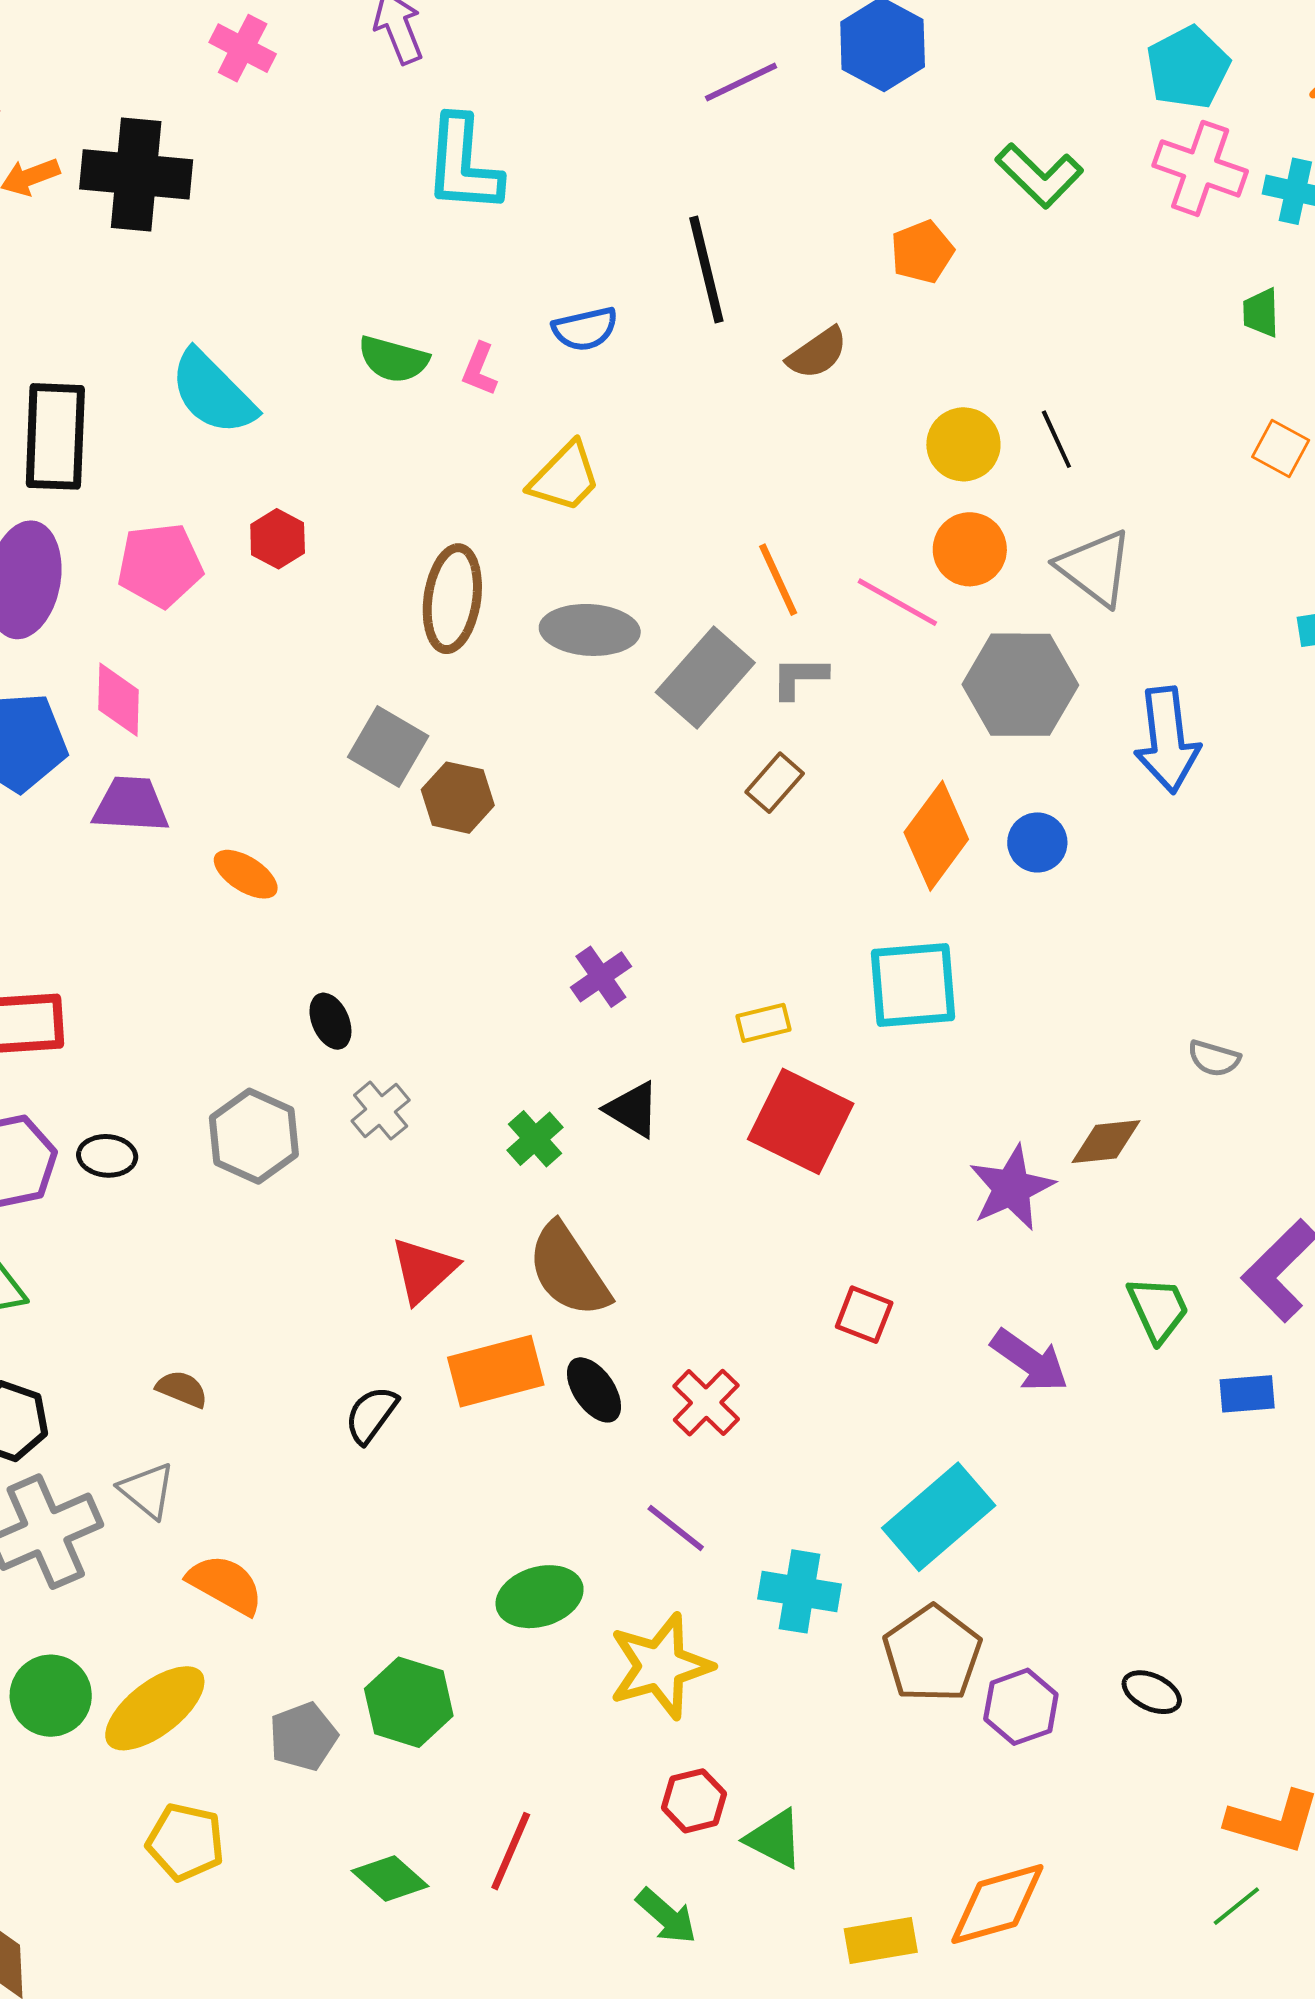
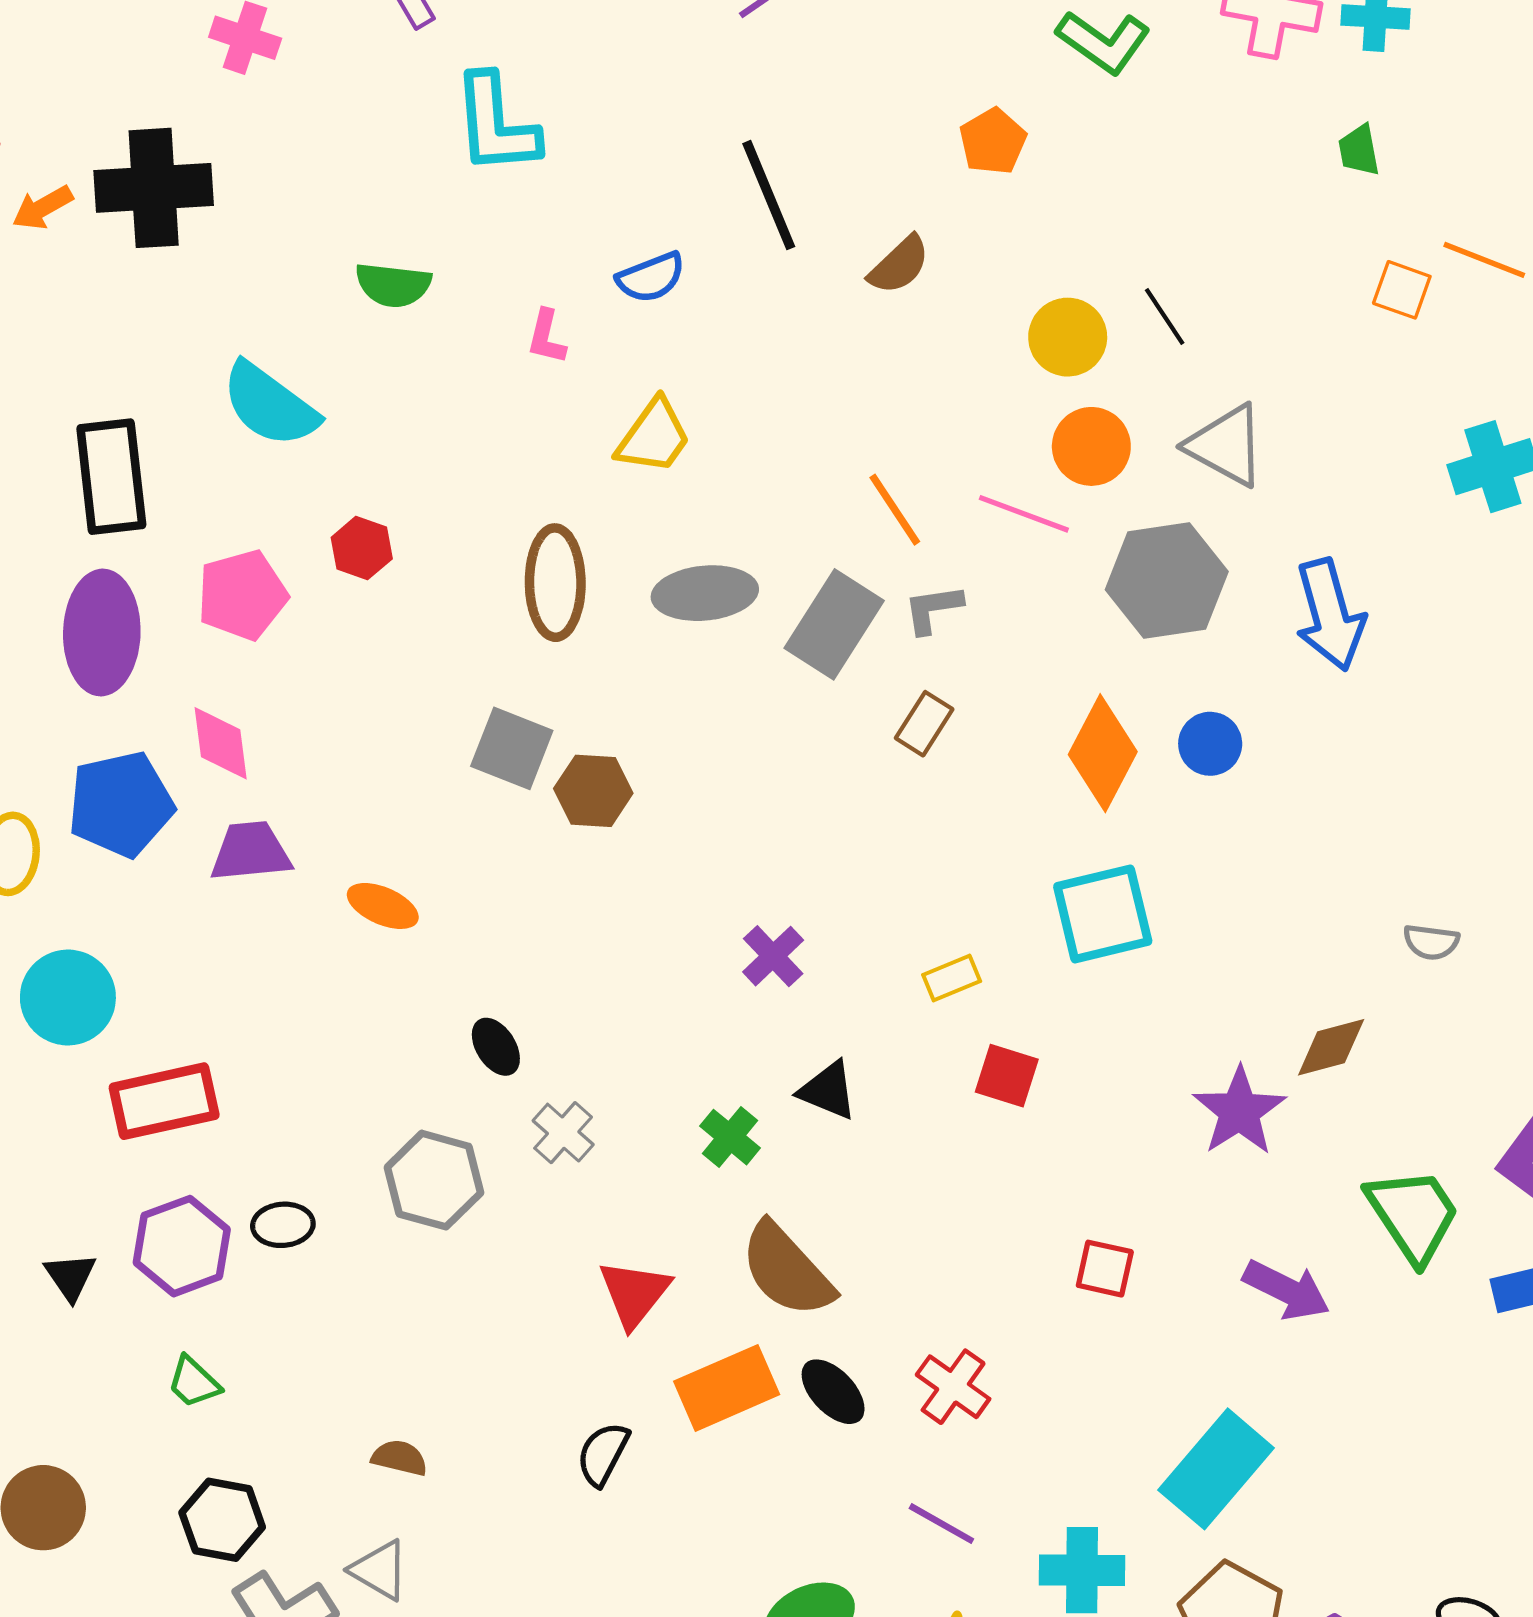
green semicircle: (393, 359) -> (393, 285), moved
red square: (801, 1121) -> (1007, 1076), size x0.6
green trapezoid: (1158, 1309) -> (1413, 1215), size x1.4

